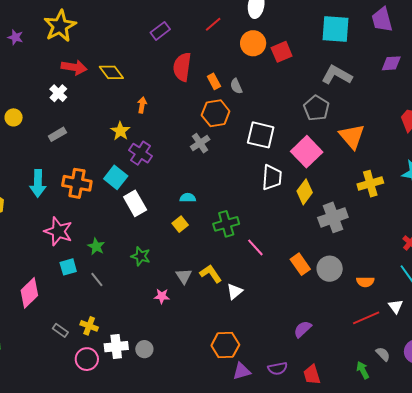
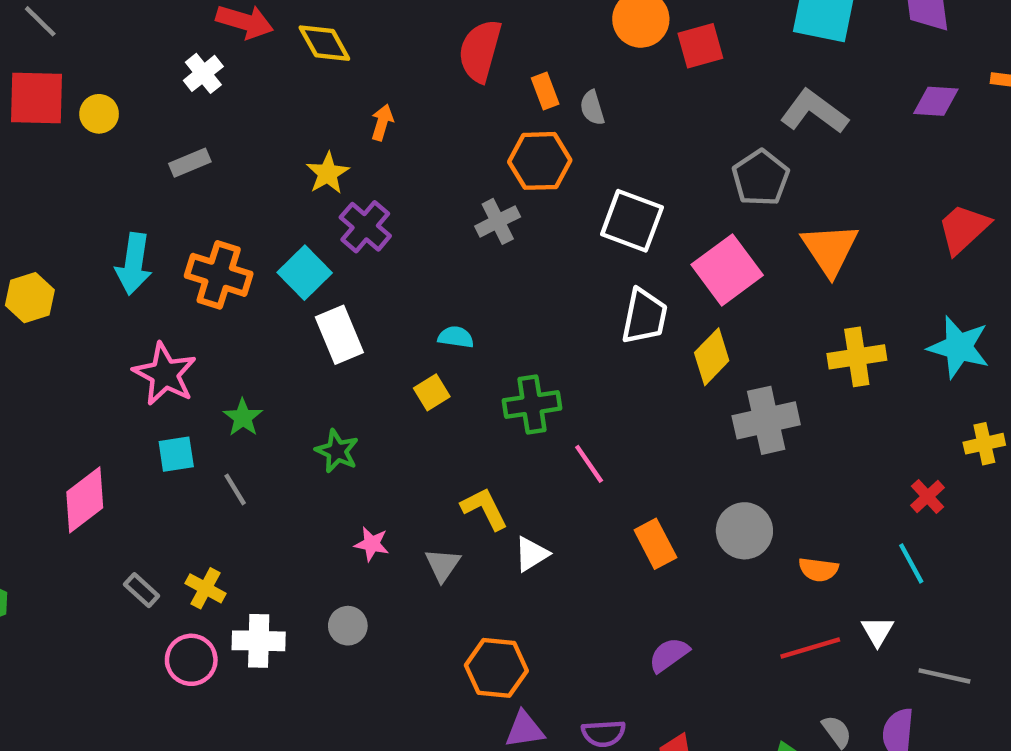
orange rectangle: (300, 264) -> (655, 544), moved
gray triangle: (184, 276) -> (443, 565), moved
gray circle: (144, 349) -> (348, 626), moved

